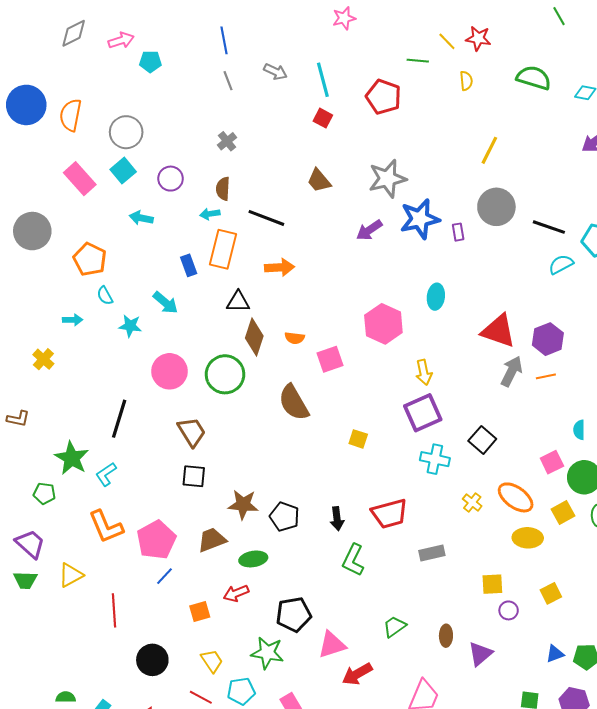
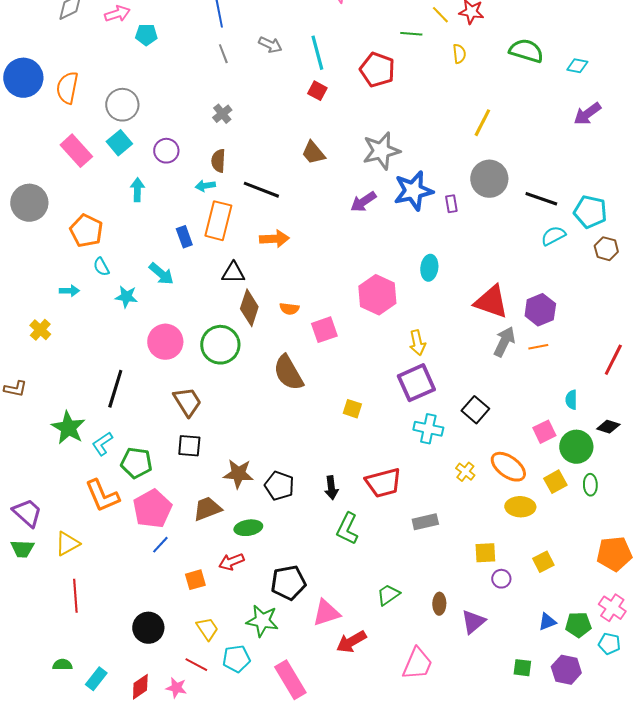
cyan arrow: (141, 218) -> (137, 190), turned 80
green pentagon: (44, 493) -> (136, 463), moved, size x1.4
red line: (114, 610) -> (75, 596), moved

